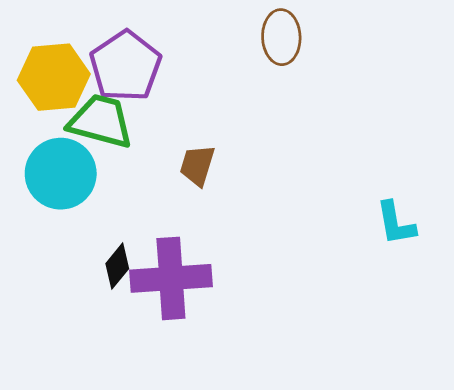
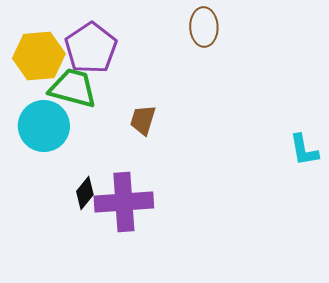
cyan L-shape: (396, 223) -> (304, 150), moved

